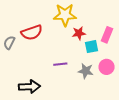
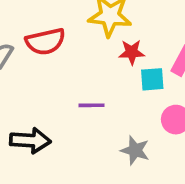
gray star: (86, 71) -> (135, 150), moved

